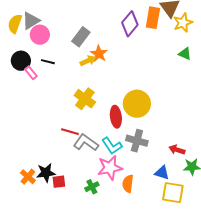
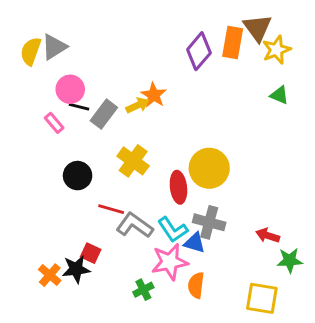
pink circle: (40, 35) -> (70, 89), moved
gray rectangle: (81, 37) -> (104, 114), moved
black circle: (21, 61) -> (78, 176), moved
blue triangle: (162, 173) -> (195, 243), moved
red square: (59, 182) -> (91, 253), moved, turned 32

